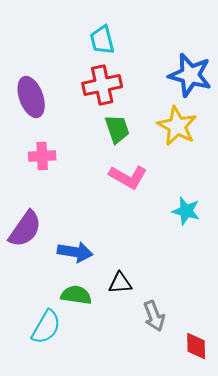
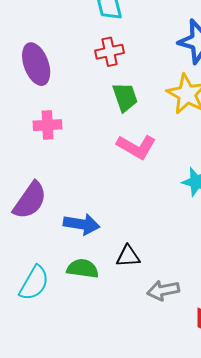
red cross: (102, 85) -> (109, 52), size x0.7
gray arrow: (154, 316) -> (163, 290), turned 100
cyan semicircle: (46, 327) -> (34, 283), moved

